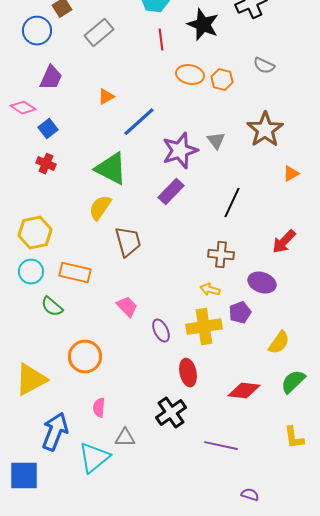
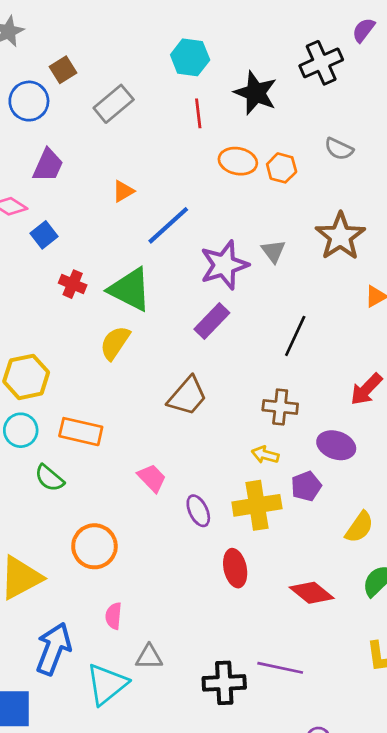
red cross: (46, 164) -> (73, 284), moved
brown trapezoid: (128, 242) -> (187, 396), moved, turned 56
red diamond: (244, 391) -> (312, 593), turned 32
black cross: (171, 413) -> (224, 683), moved, turned 32

